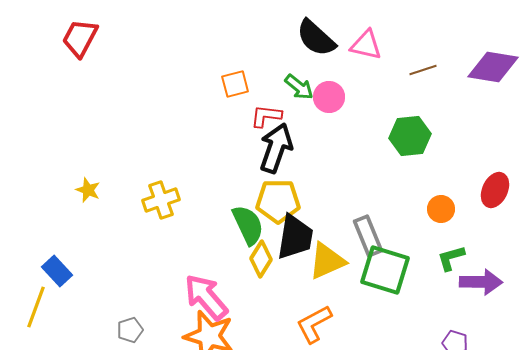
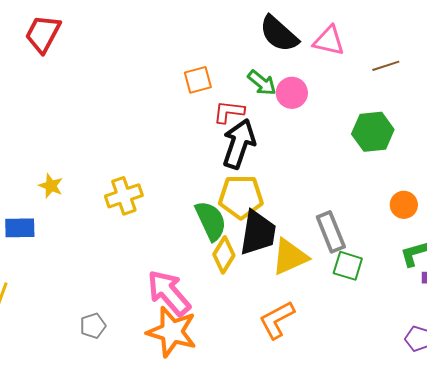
green square: (385, 270) -> (348, 266), size x0.6
blue rectangle: (57, 271) -> (20, 228), moved, turned -48

